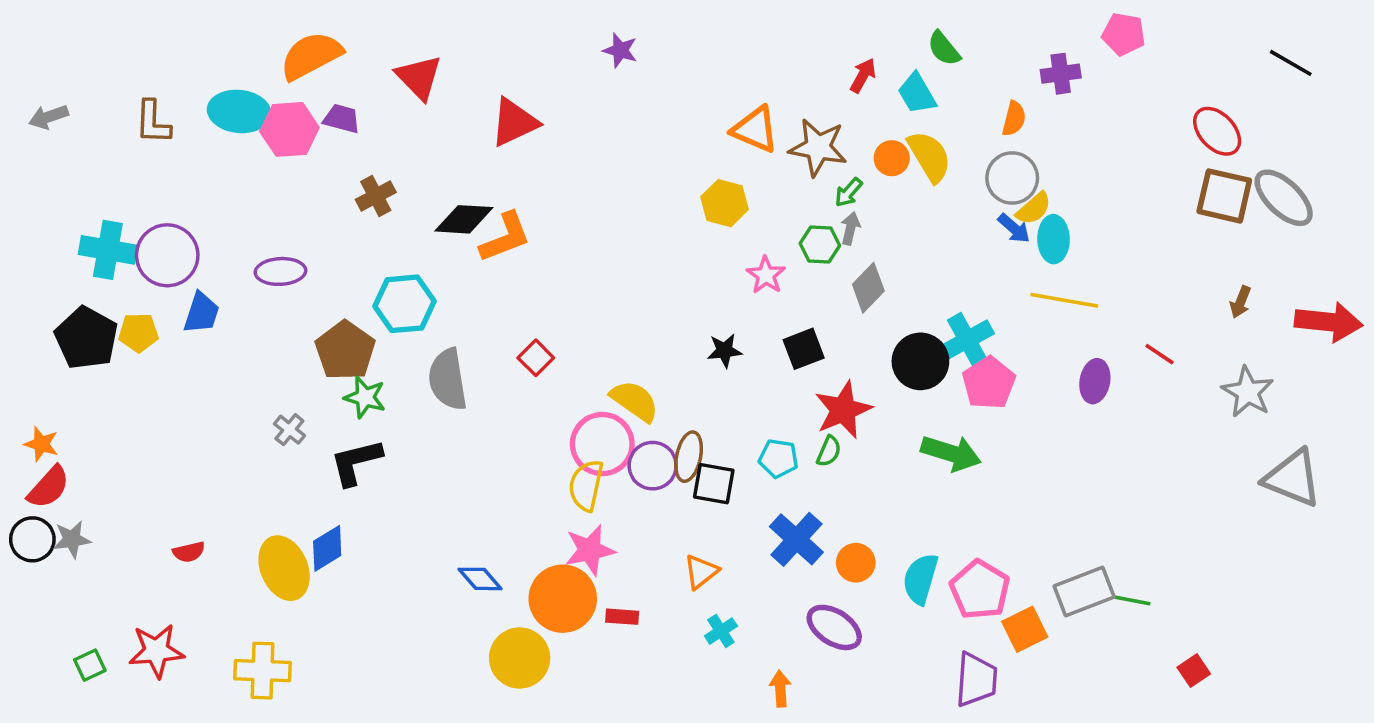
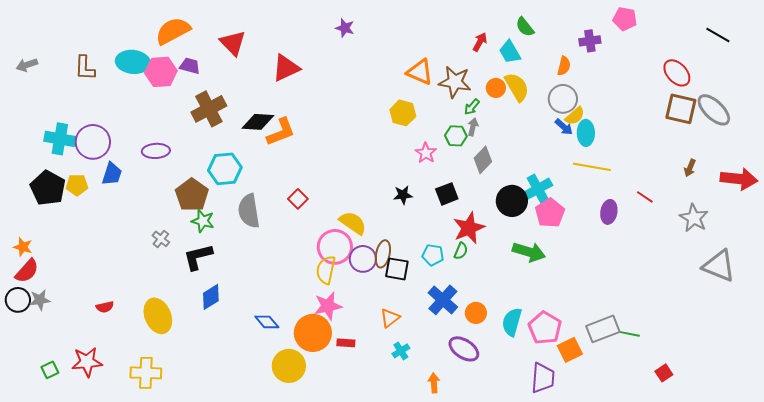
brown cross: (376, 196) -> (209, 109), size x1.6
blue diamond: (327, 548) -> (211, 297), moved

